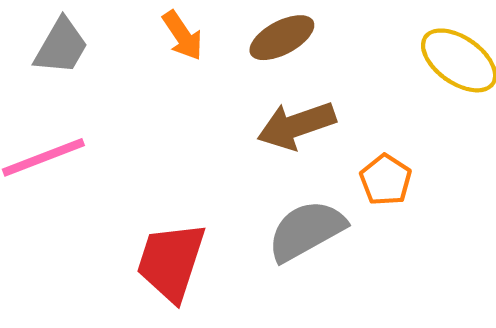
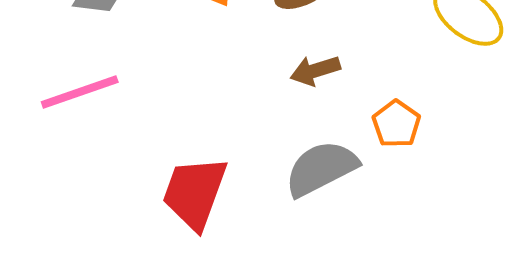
brown arrow: (296, 125) -> (315, 70), size x0.7

